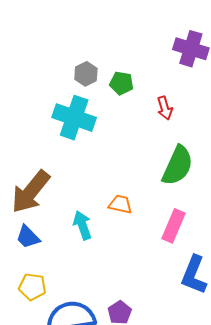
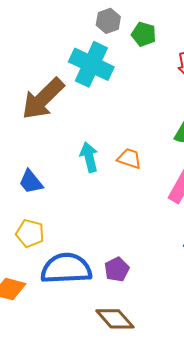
brown arrow: (31, 192) -> (43, 99), moved
cyan arrow: (82, 225) -> (89, 157), moved

